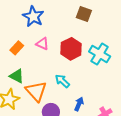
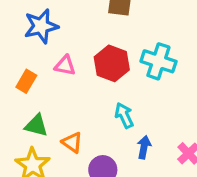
blue star: (33, 16) -> (41, 26), turned -30
cyan arrow: (62, 81) -> (124, 115), moved, turned 35
orange triangle: (36, 91) -> (72, 142), size x0.6

